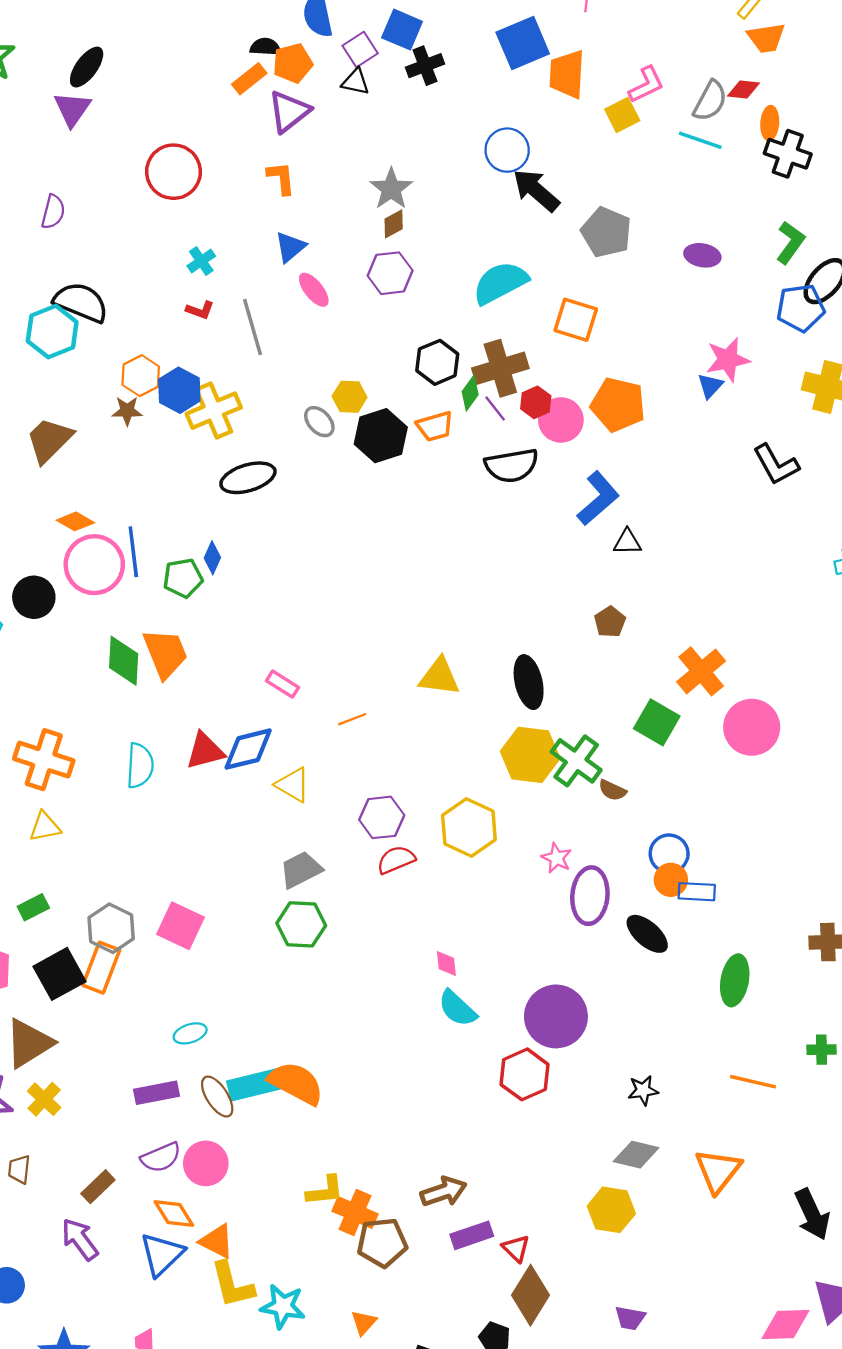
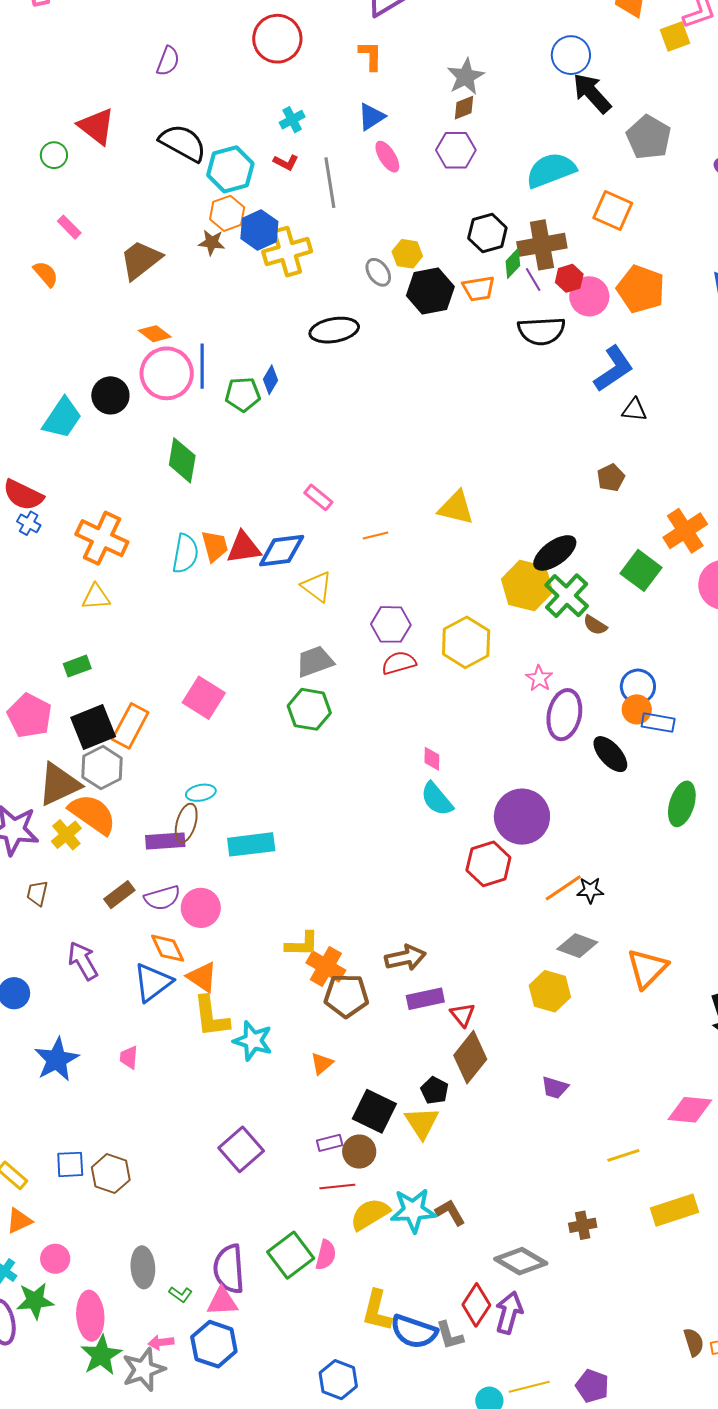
cyan hexagon: (52, 332) -> (230, 169), moved
black ellipse: (248, 478) -> (334, 330), moved
orange trapezoid: (165, 653) -> (215, 546), moved, size x0.7
black ellipse: (529, 682) -> (555, 553), moved, turned 60
gray hexagon: (111, 928) -> (102, 768), moved
orange line: (753, 1082) -> (563, 888), moved, turned -54
orange semicircle: (296, 1083) -> (93, 814), moved
brown ellipse: (217, 1097) -> (186, 823), moved, turned 42
brown rectangle: (98, 1187) -> (119, 895), moved

